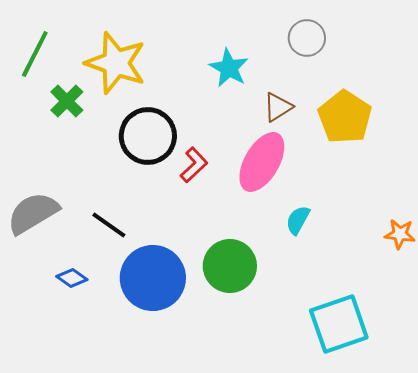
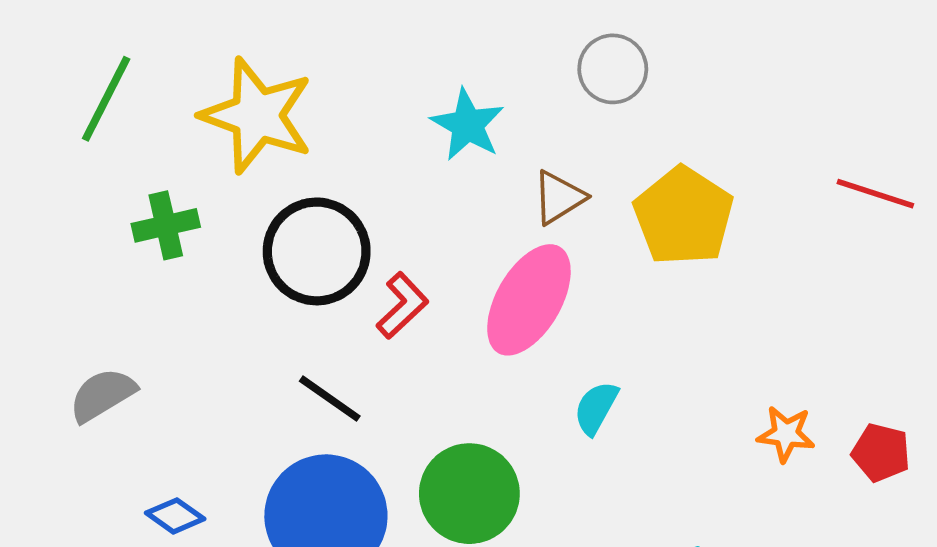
green cross: (67, 101) -> (166, 225), moved, turned 32
gray semicircle: (33, 213) -> (102, 395), size x0.7
black line: (109, 225) -> (330, 399), moved

